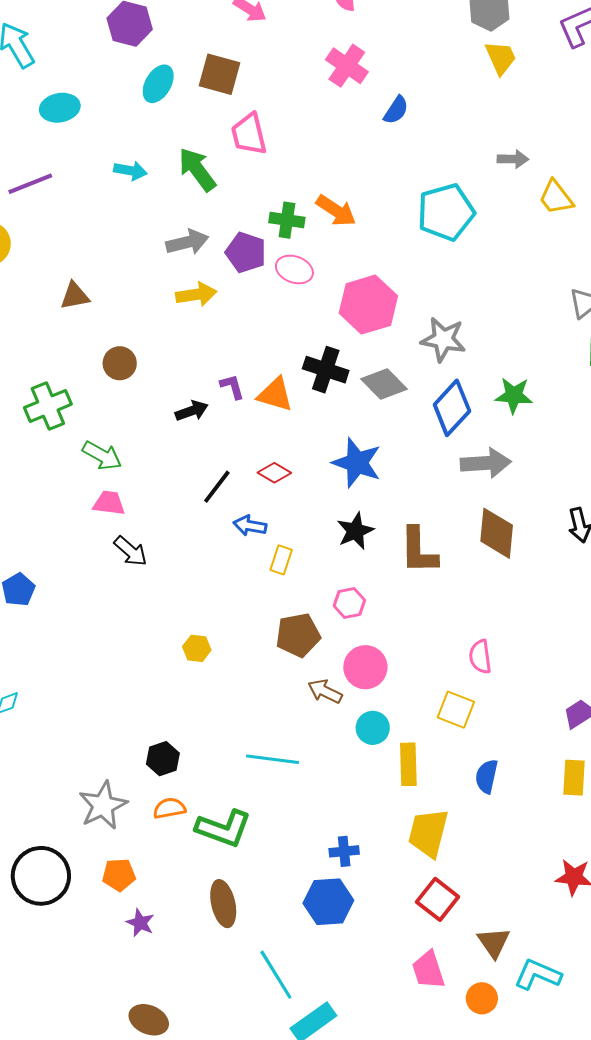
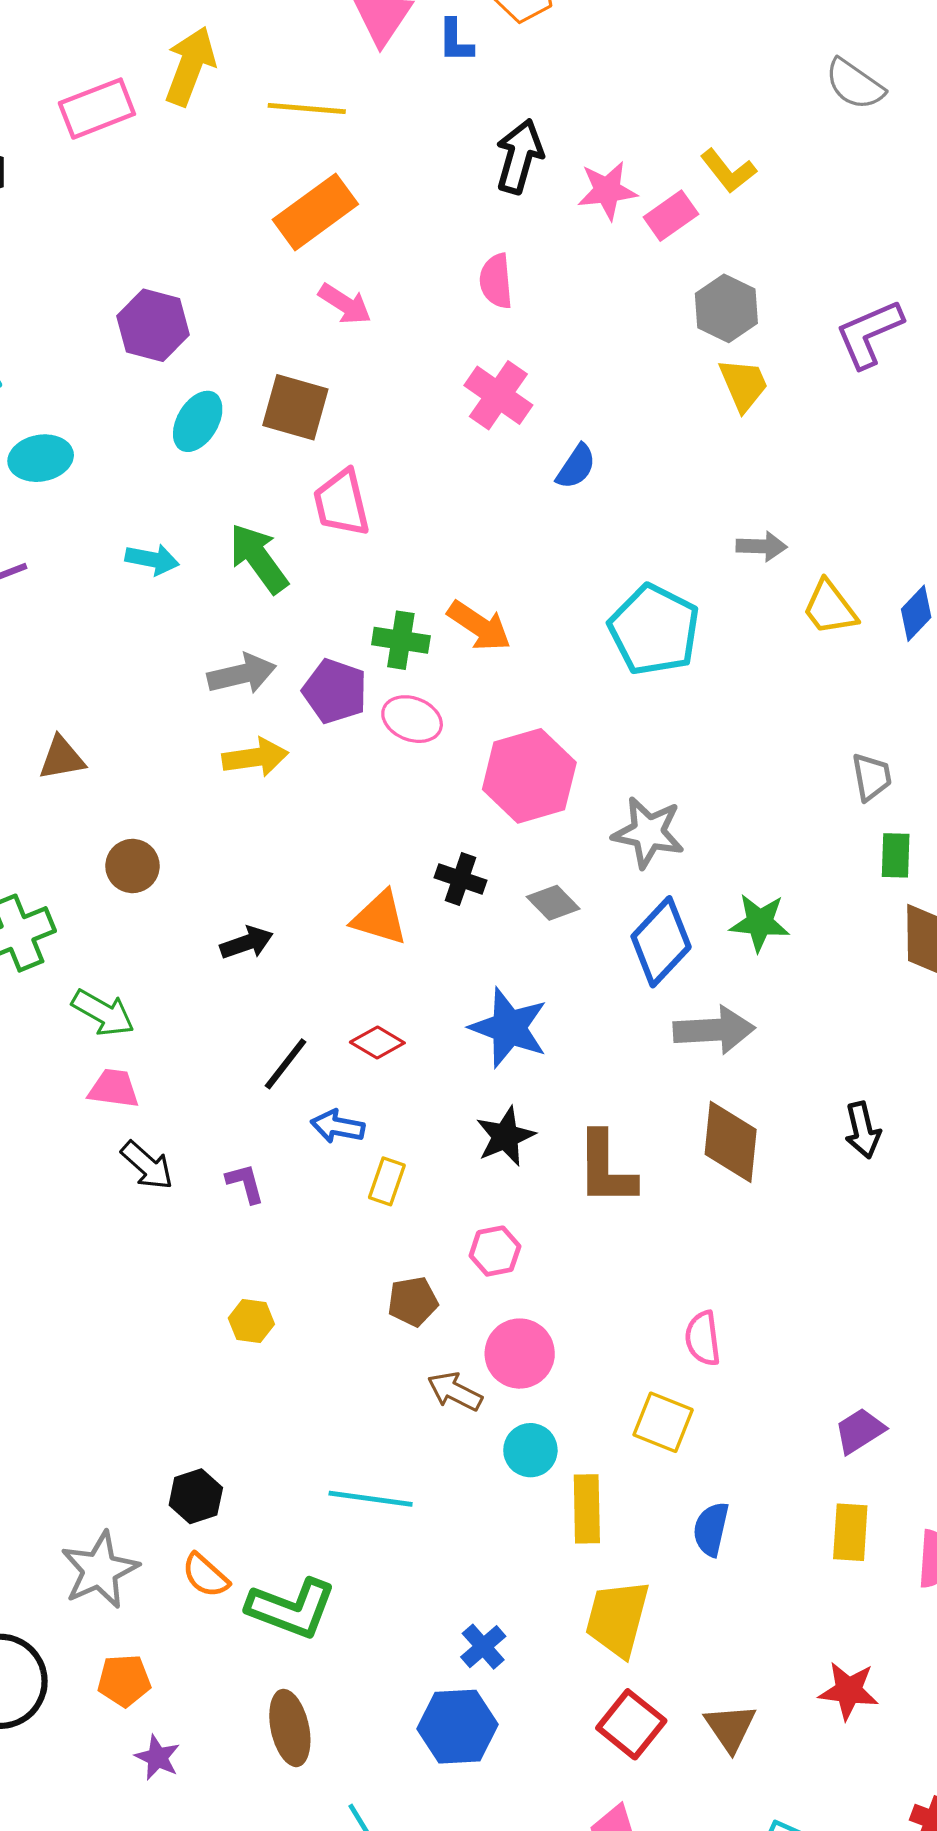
cyan pentagon: (446, 212) -> (654, 630), turned -30
black cross: (326, 370) -> (461, 879), size x0.7
gray diamond: (384, 384) -> (553, 903), size x0.7
purple L-shape: (232, 387) -> (245, 1183), moved
brown pentagon: (298, 635) -> (413, 1301), size x0.7
orange semicircle: (169, 808) -> (205, 1575), turned -128
blue cross: (344, 851) -> (483, 1647), turned -36
brown triangle: (494, 943) -> (730, 1728), moved

